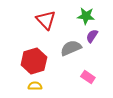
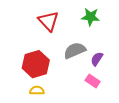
purple semicircle: (92, 36) -> (97, 59), moved

